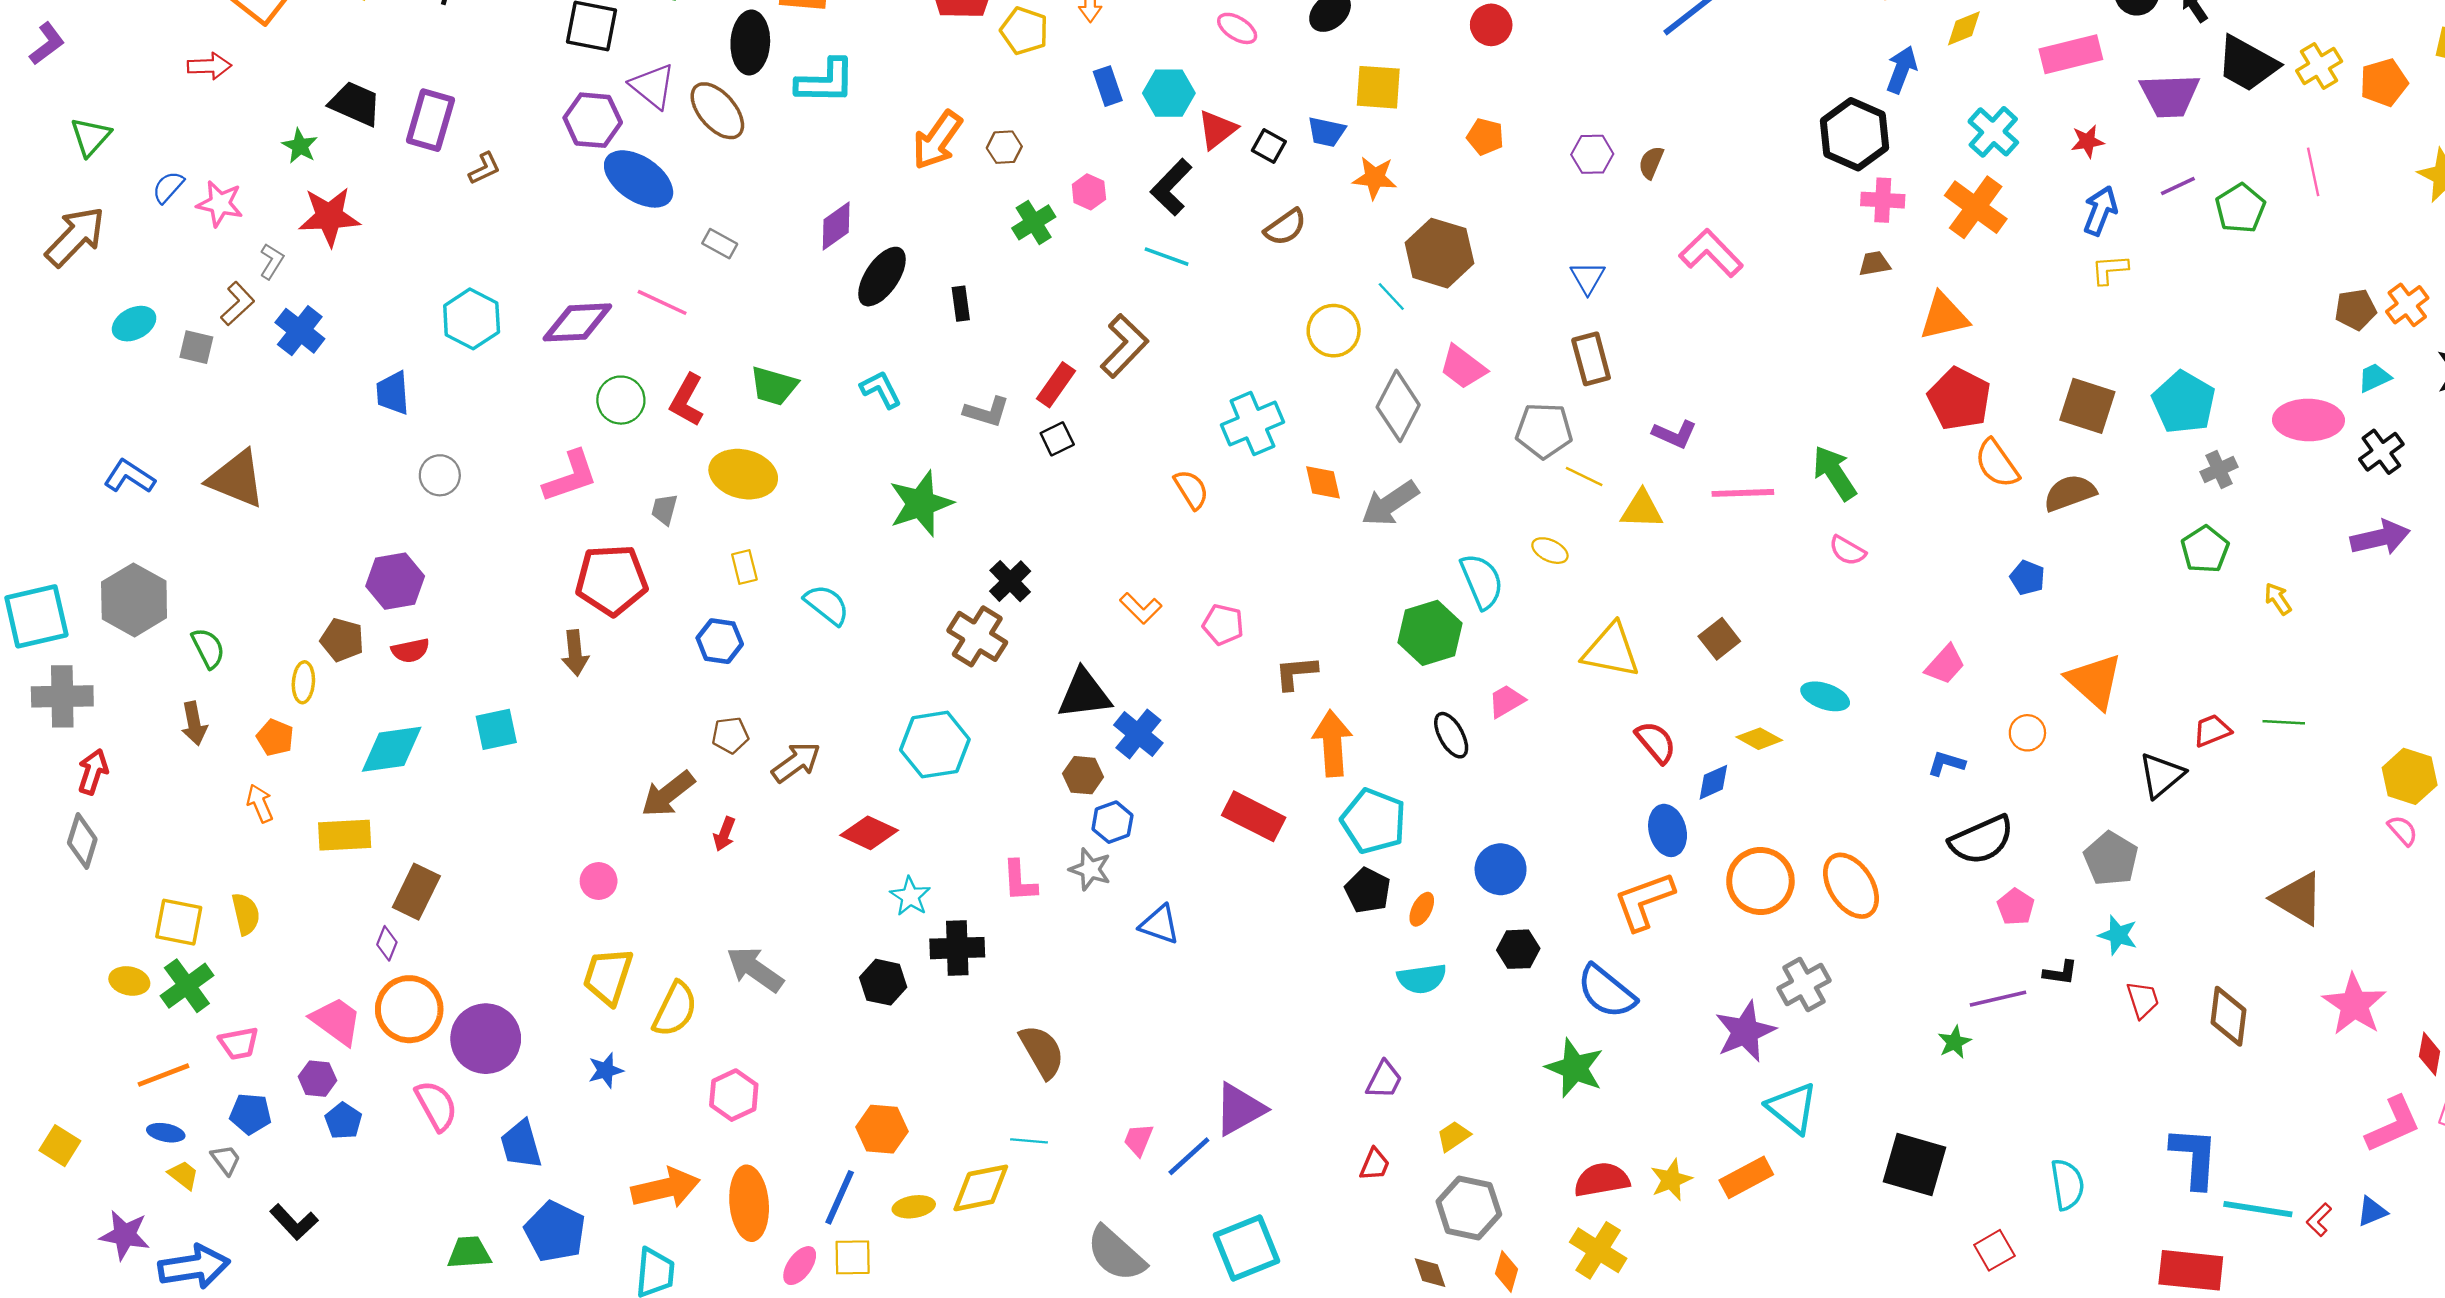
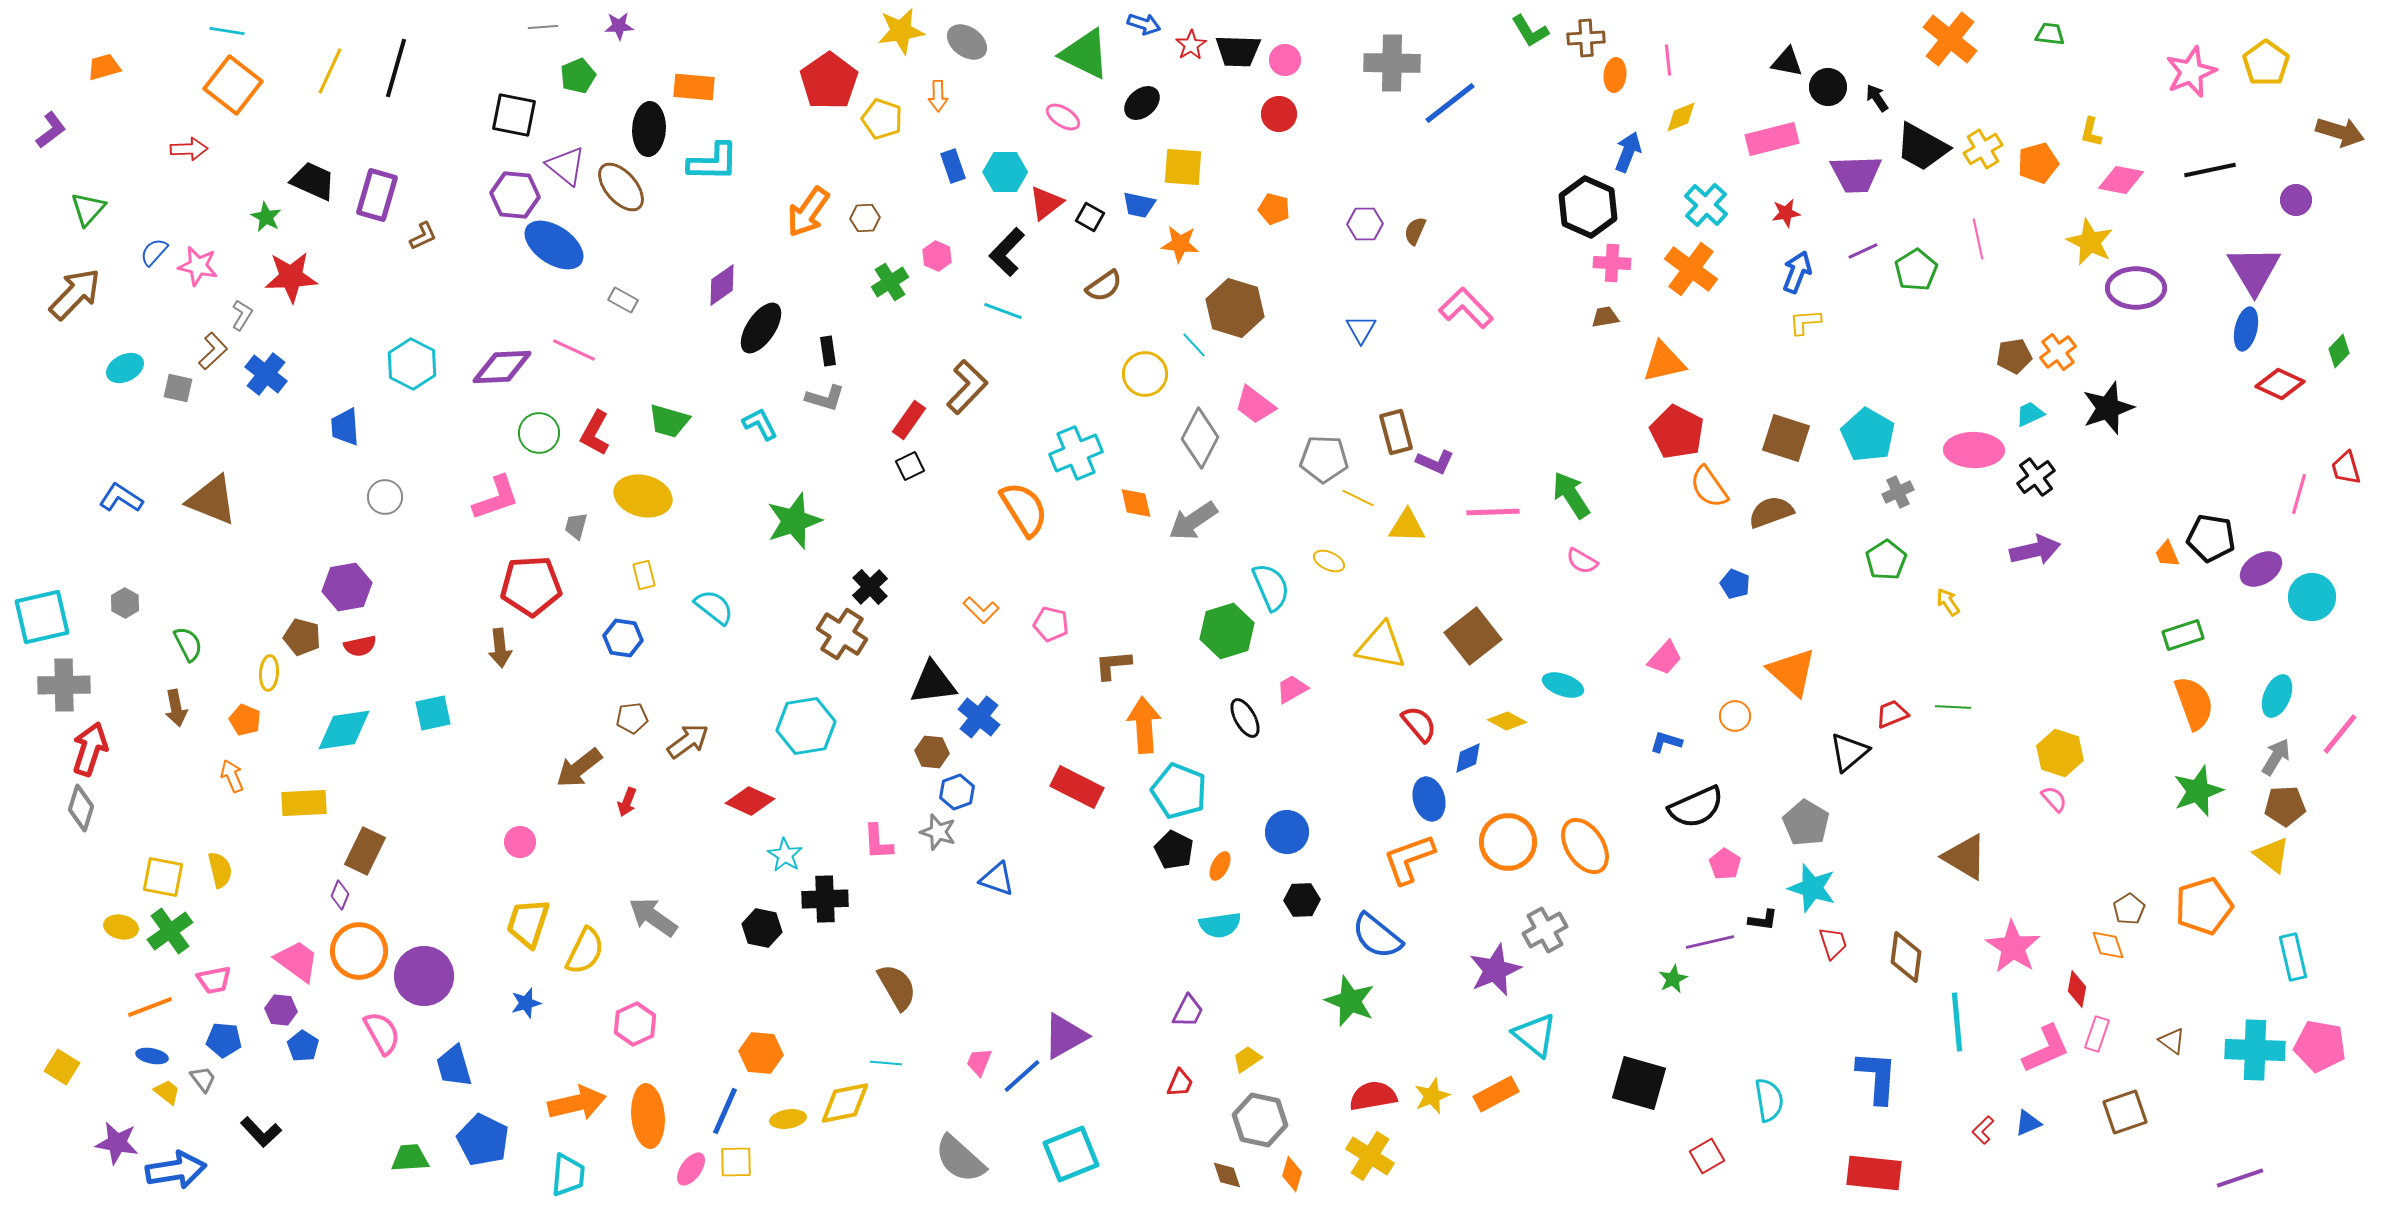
brown rectangle: (1591, 359) -> (1396, 432), moved
gray L-shape: (987, 412) -> (825, 398), moved
orange semicircle: (1191, 489) -> (1024, 509), size x1.6
gray hexagon: (134, 600) -> (125, 603), size x0.5
brown square: (1719, 639) -> (1473, 636), size x1.6
red arrow: (93, 772) -> (90, 749), size x1.4
cyan star: (2118, 935) -> (1812, 888), size x1.4
cyan line: (2258, 1209) -> (1957, 1022), moved, turned 76

